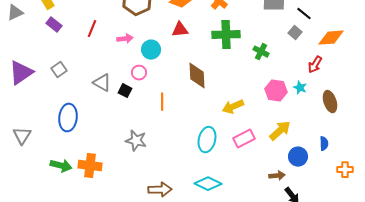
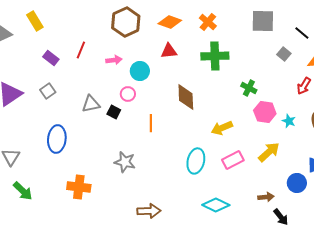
black line: (304, 14) -> (302, 33), moved
purple rectangle: (54, 25) -> (51, 58), moved
green cross: (261, 52) -> (249, 88), moved
gray triangle: (102, 83) -> (91, 104), turned -42
cyan star: (300, 88) -> (289, 121), moved
blue circle: (298, 157) -> (297, 183), moved
green arrow: (61, 166) -> (23, 191), moved, turned 30
cyan diamond: (208, 184) -> (216, 205), moved

